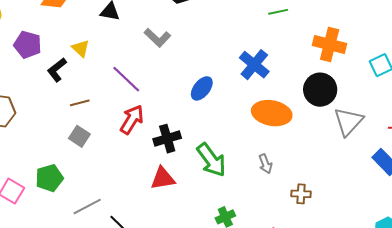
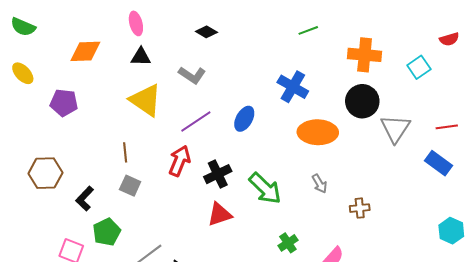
yellow triangle: (81, 48) -> (146, 100), moved, size x1.8
black L-shape: (57, 70) -> (85, 199), moved
purple line: (126, 79) -> (196, 122), moved, turned -68
brown line: (80, 103) -> (125, 152), turned -72

